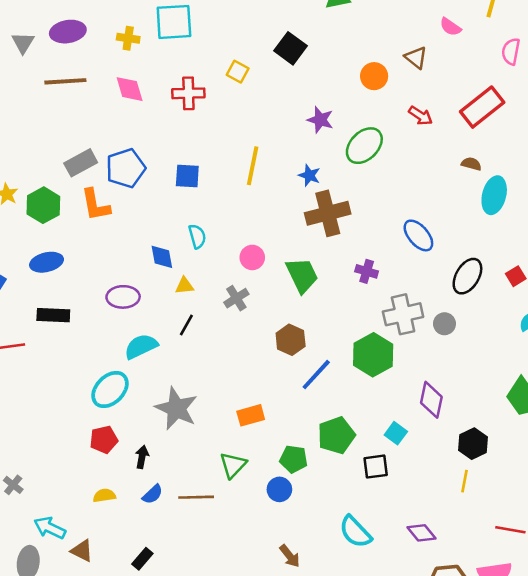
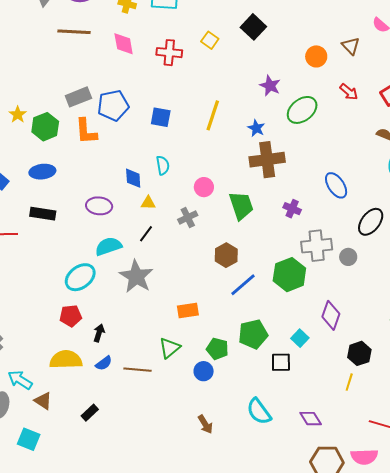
gray star: (176, 408) -> (136, 276), moved
yellow semicircle: (104, 496) -> (66, 360), size x1.8

